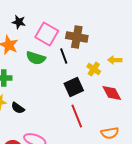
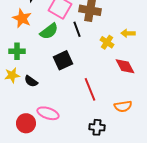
green semicircle: (36, 58) -> (49, 31), turned -54
black square: (74, 87) -> (63, 60), moved

